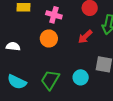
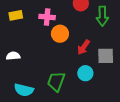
red arrow: (85, 37) -> (84, 47), moved
orange circle: (49, 38) -> (60, 34), moved

